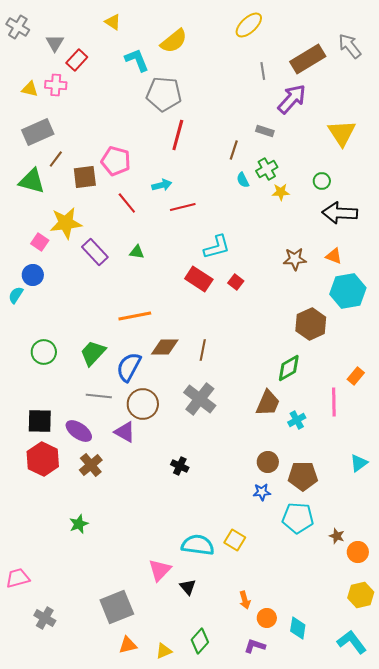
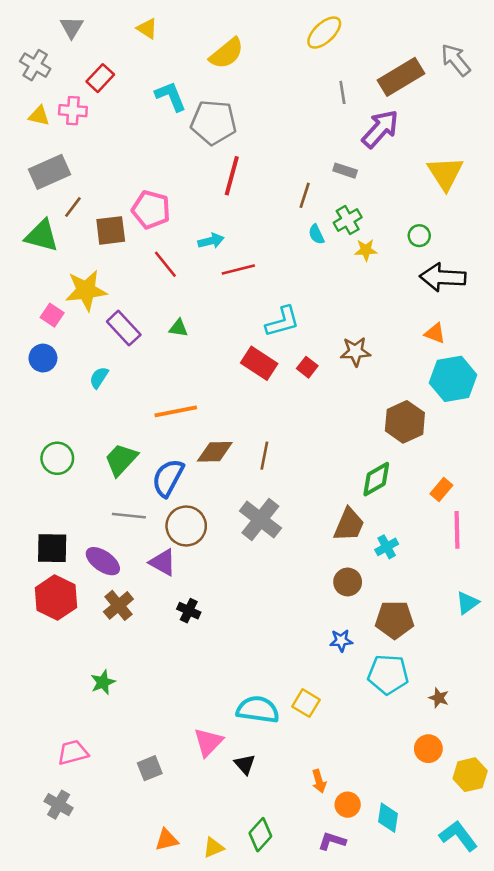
gray cross: (18, 27) -> (35, 65), moved
gray triangle: (55, 43) -> (72, 27), moved
cyan L-shape: (137, 60) -> (171, 96), moved
brown star: (295, 259) -> (355, 352), moved
cyan semicircle: (16, 295) -> (99, 378), moved
orange rectangle: (356, 376) -> (441, 490), moved
pink line: (334, 402) -> (457, 530), moved
brown circle: (268, 462) -> (348, 582), moved
black cross: (180, 466) -> (189, 611), moved
orange circle: (358, 552) -> (428, 749), moved
pink trapezoid: (18, 578) -> (73, 753), moved
gray square: (117, 607) -> (150, 768), moved, size x0.6

